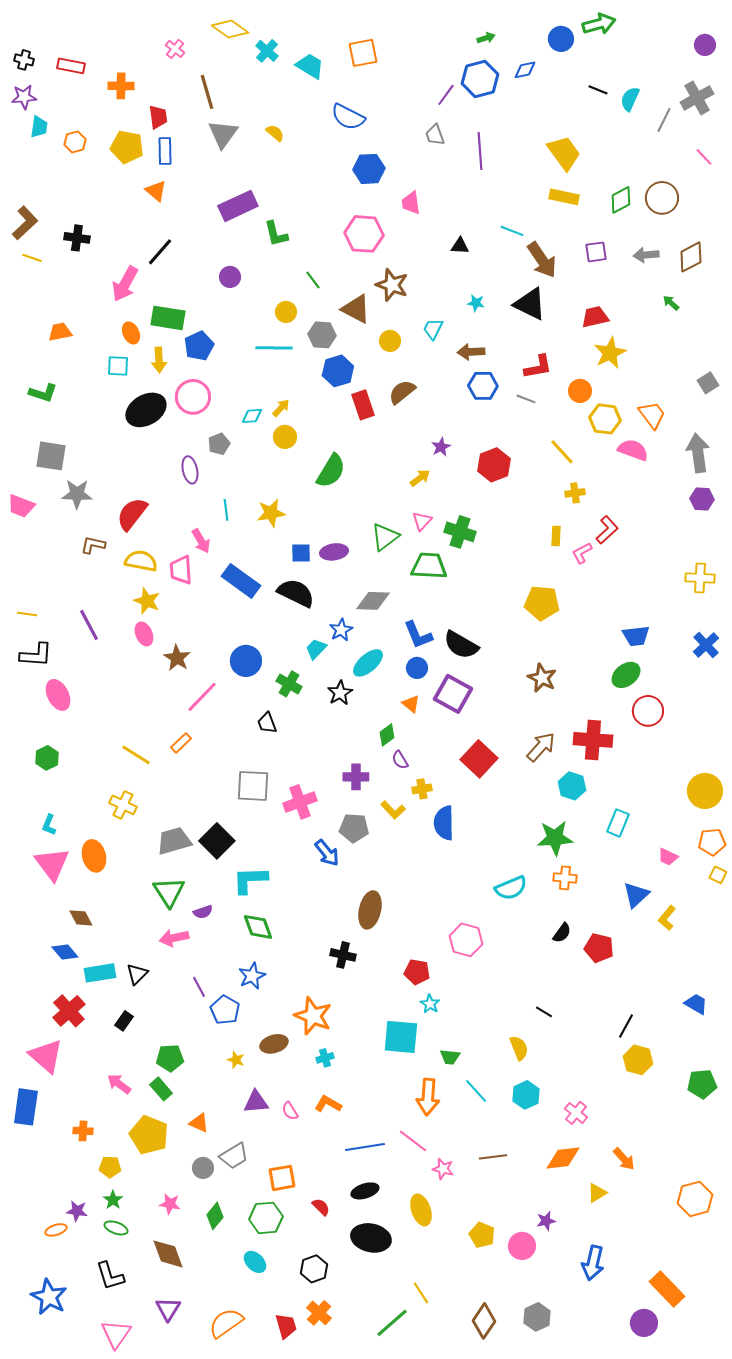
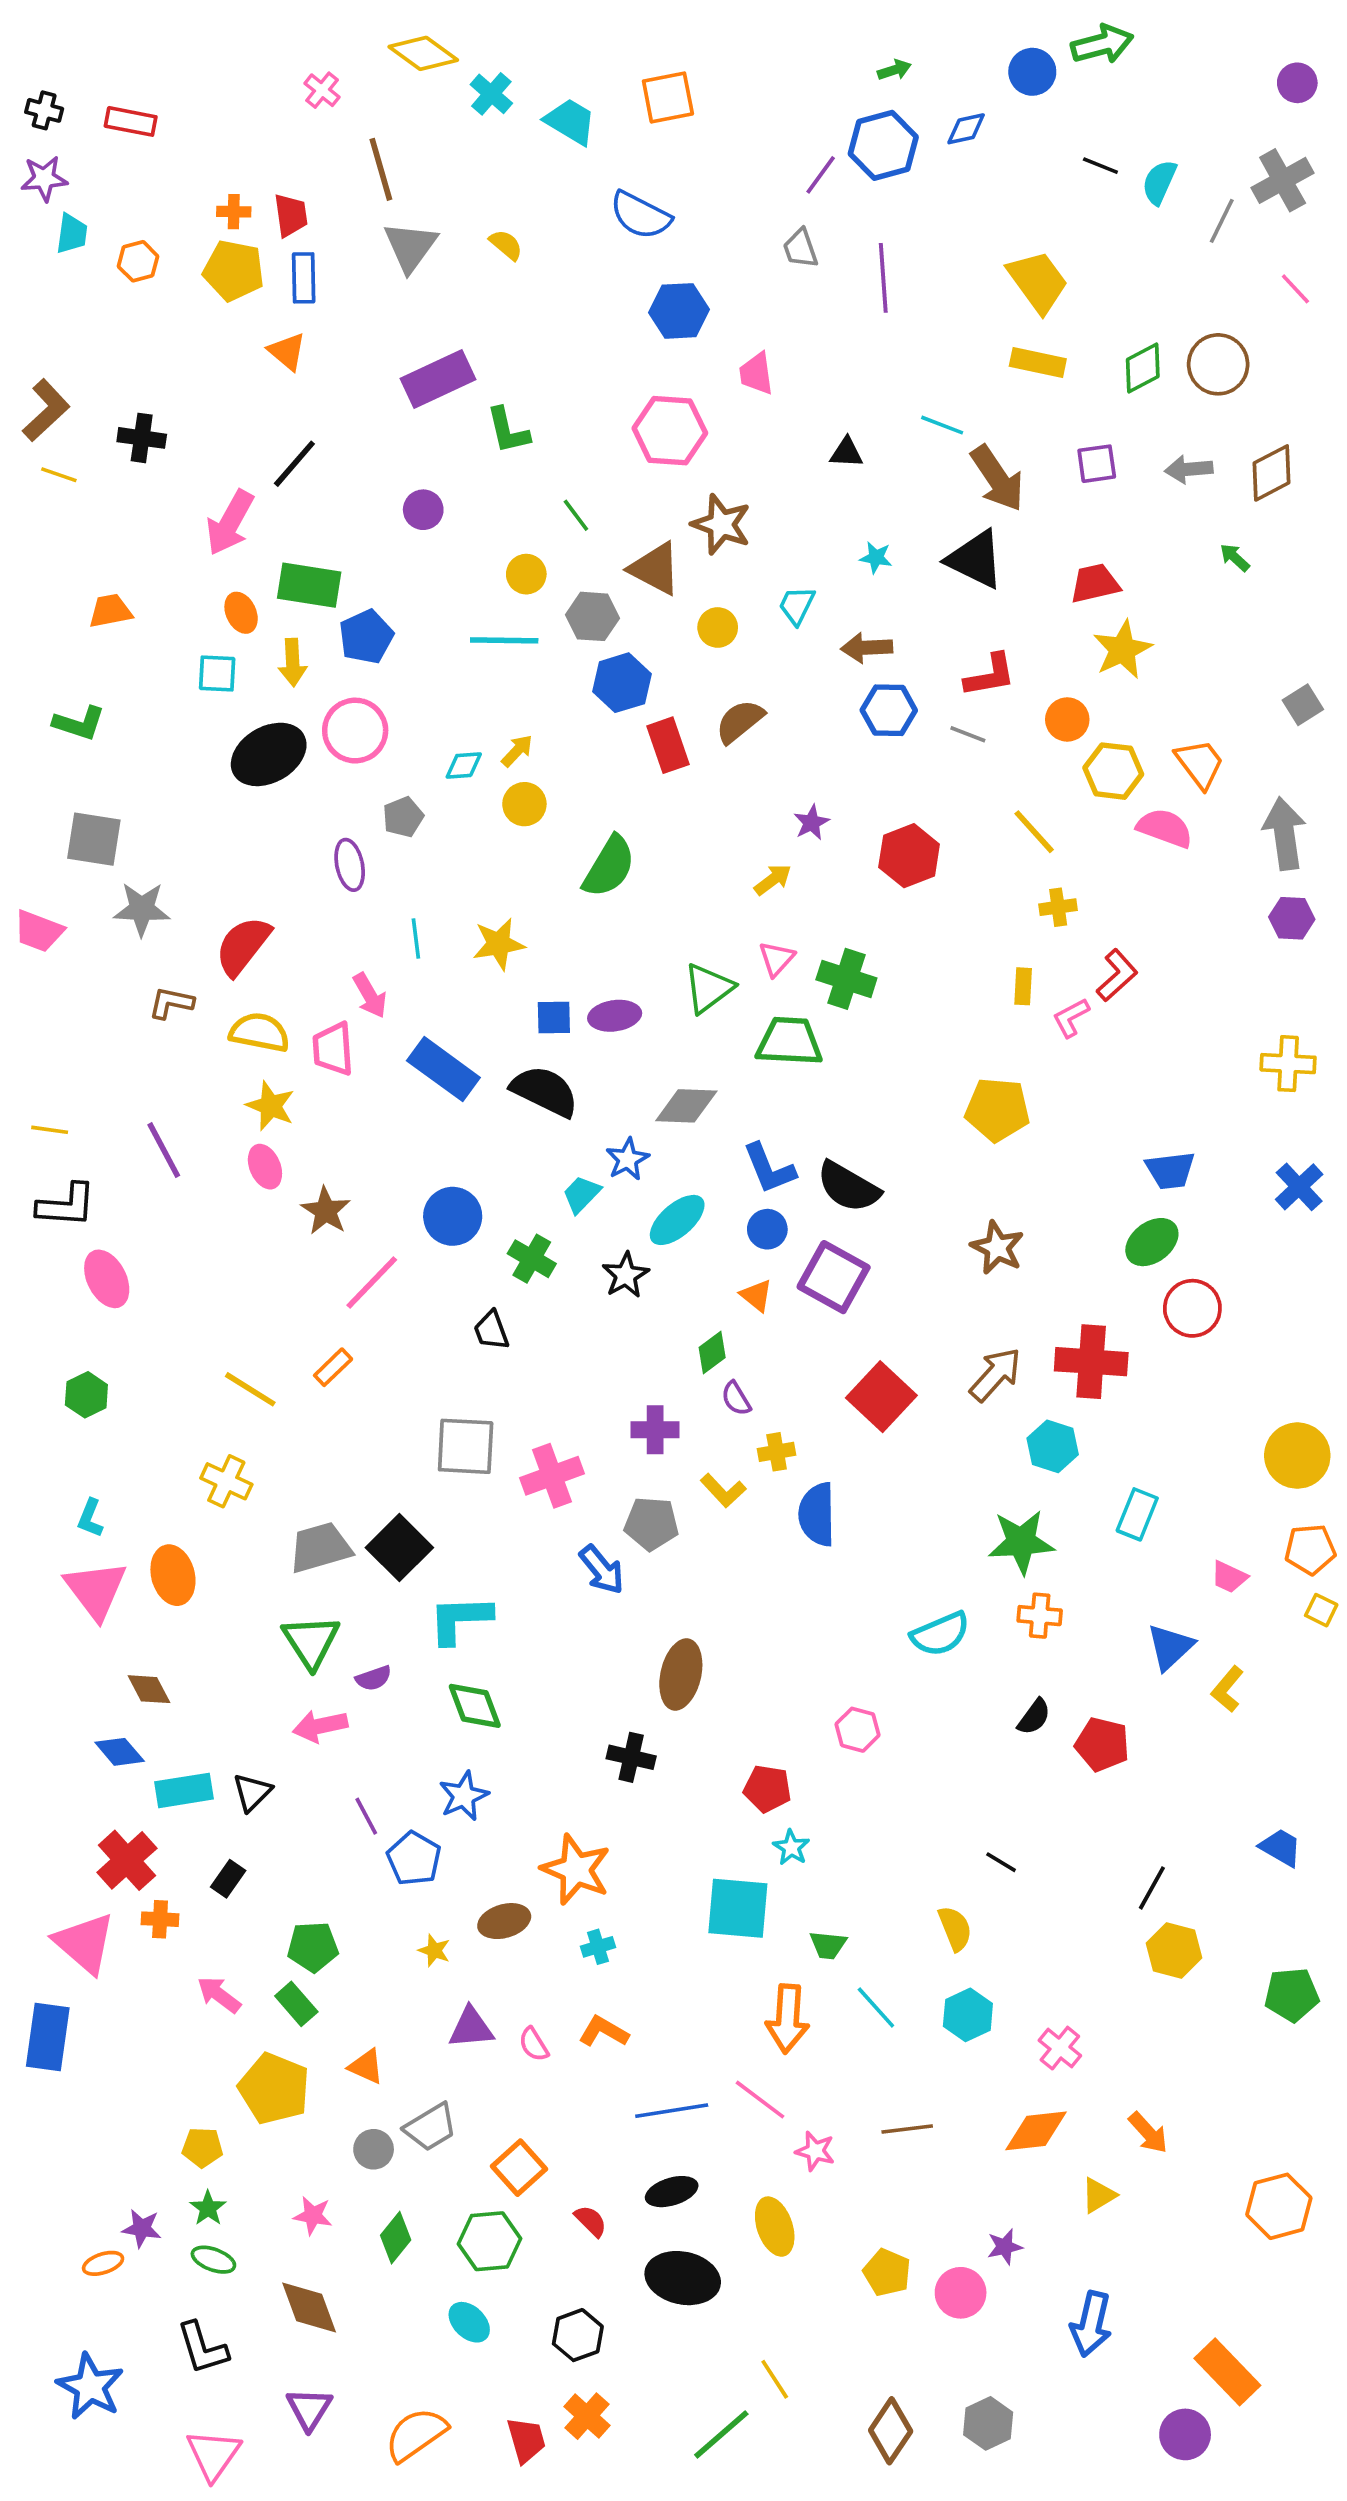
orange cross: (121, 86) -> (234, 212), moved, size x0.7
pink hexagon: (466, 940) -> (857, 1730), size x0.7
orange cross: (83, 1131) -> (160, 1919), moved
orange square: (282, 1178) -> (519, 2168), turned -32

